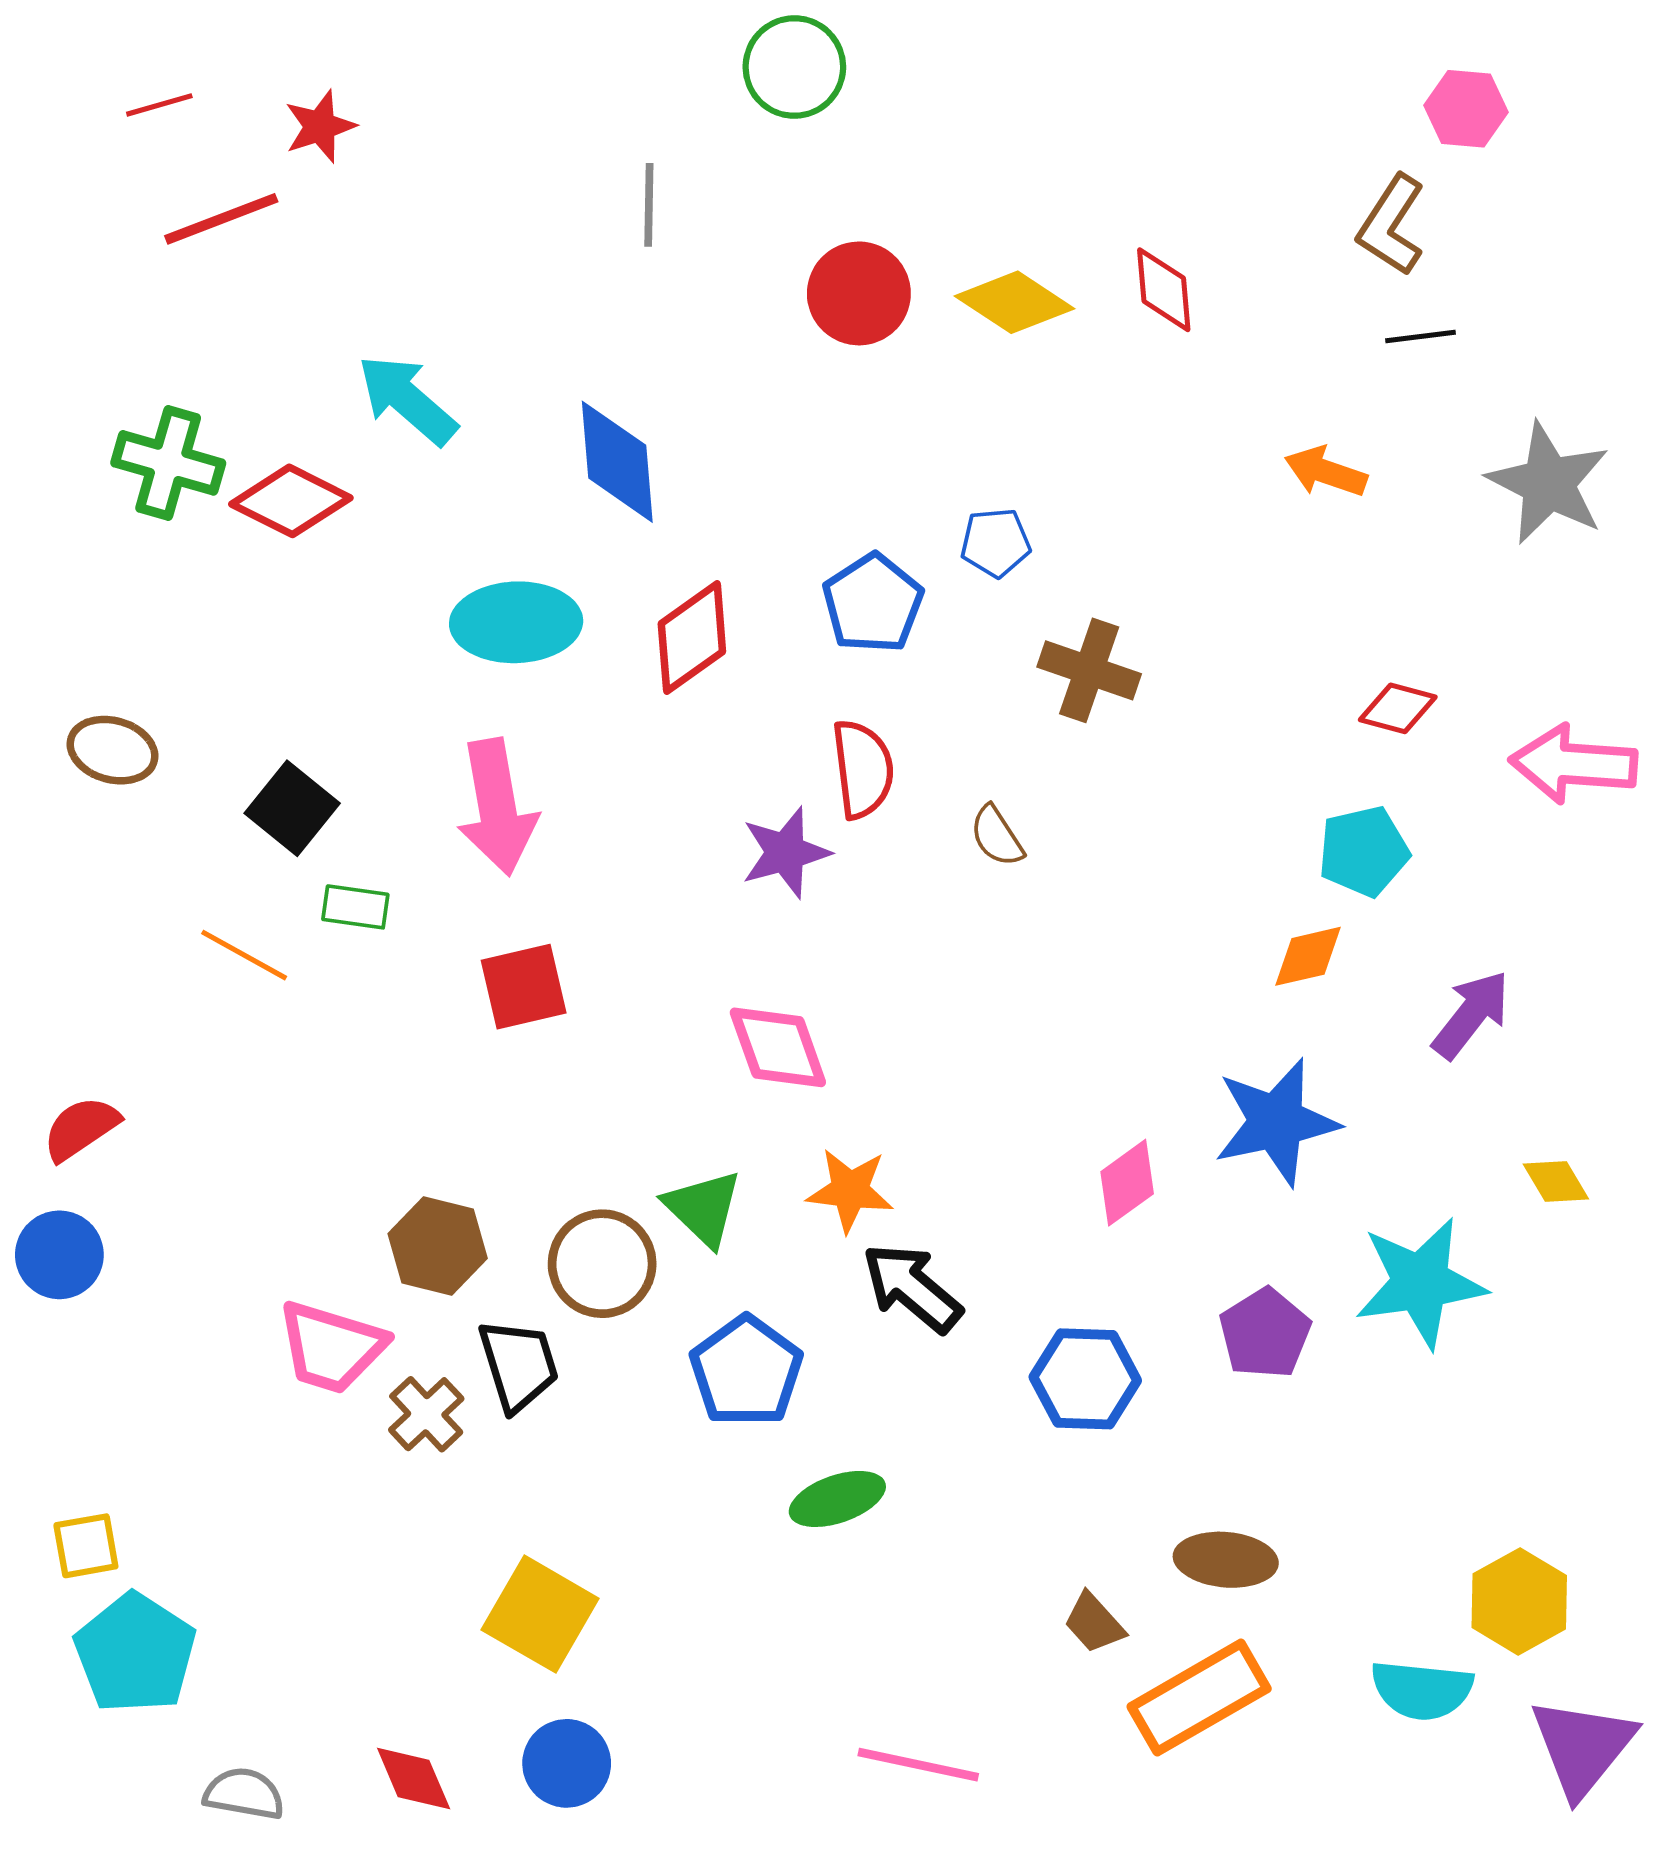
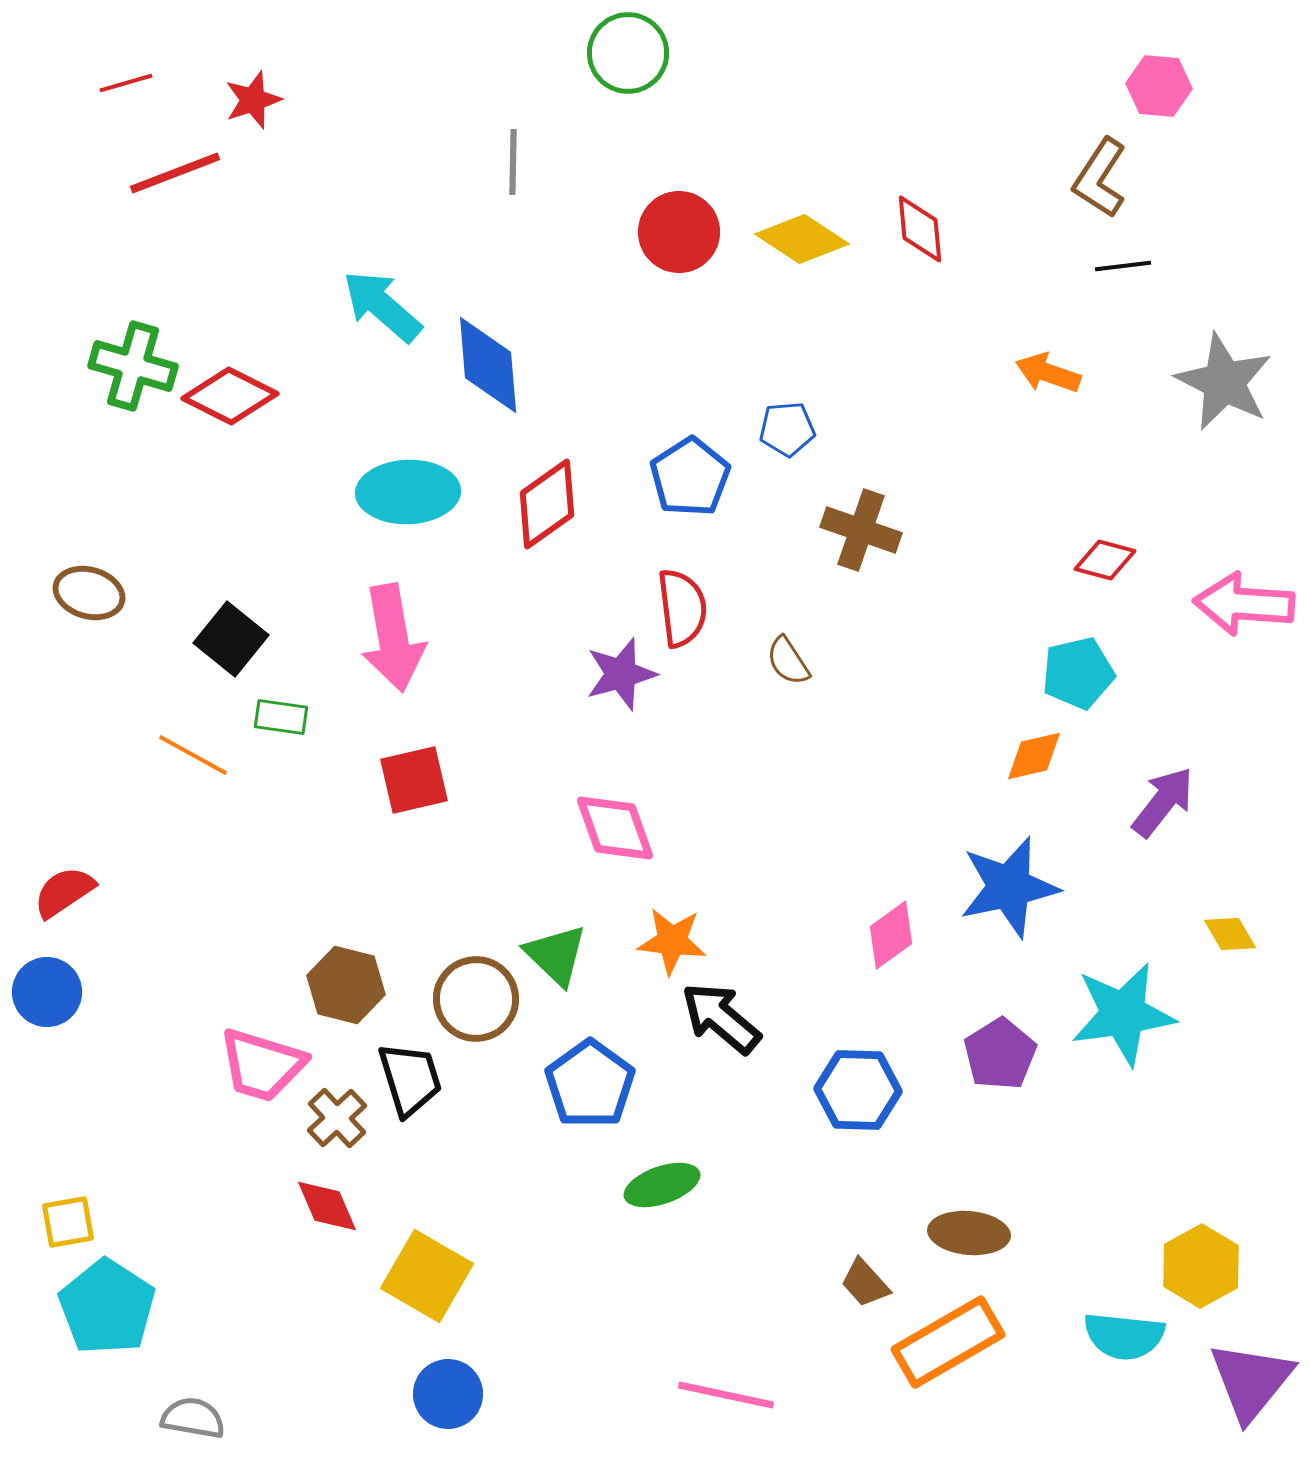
cyan arrow: (407, 400) -> (382, 306), moved
red diamond: (414, 1779) -> (327, 1206), moved

